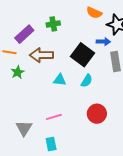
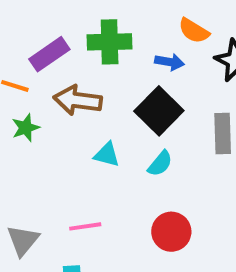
green cross: (53, 24) -> (110, 42), size x1.5
blue arrow: (103, 42) -> (169, 62), moved

